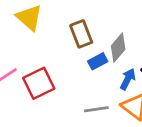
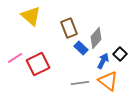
blue rectangle: (98, 61) -> (81, 48), turned 72

